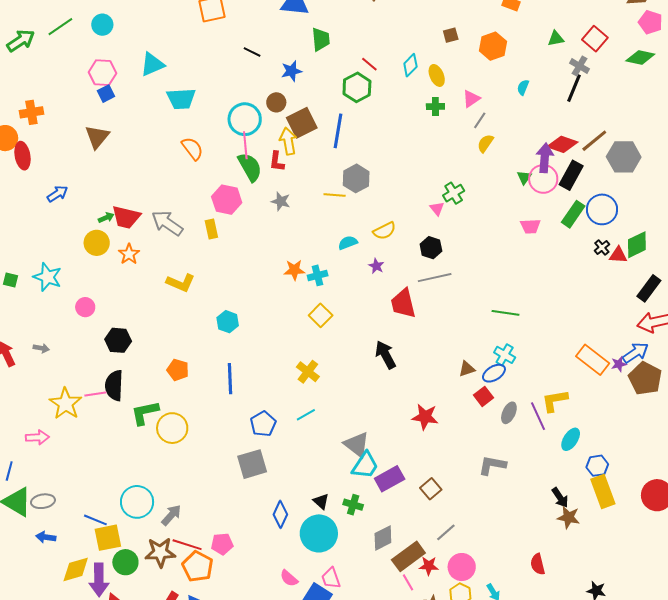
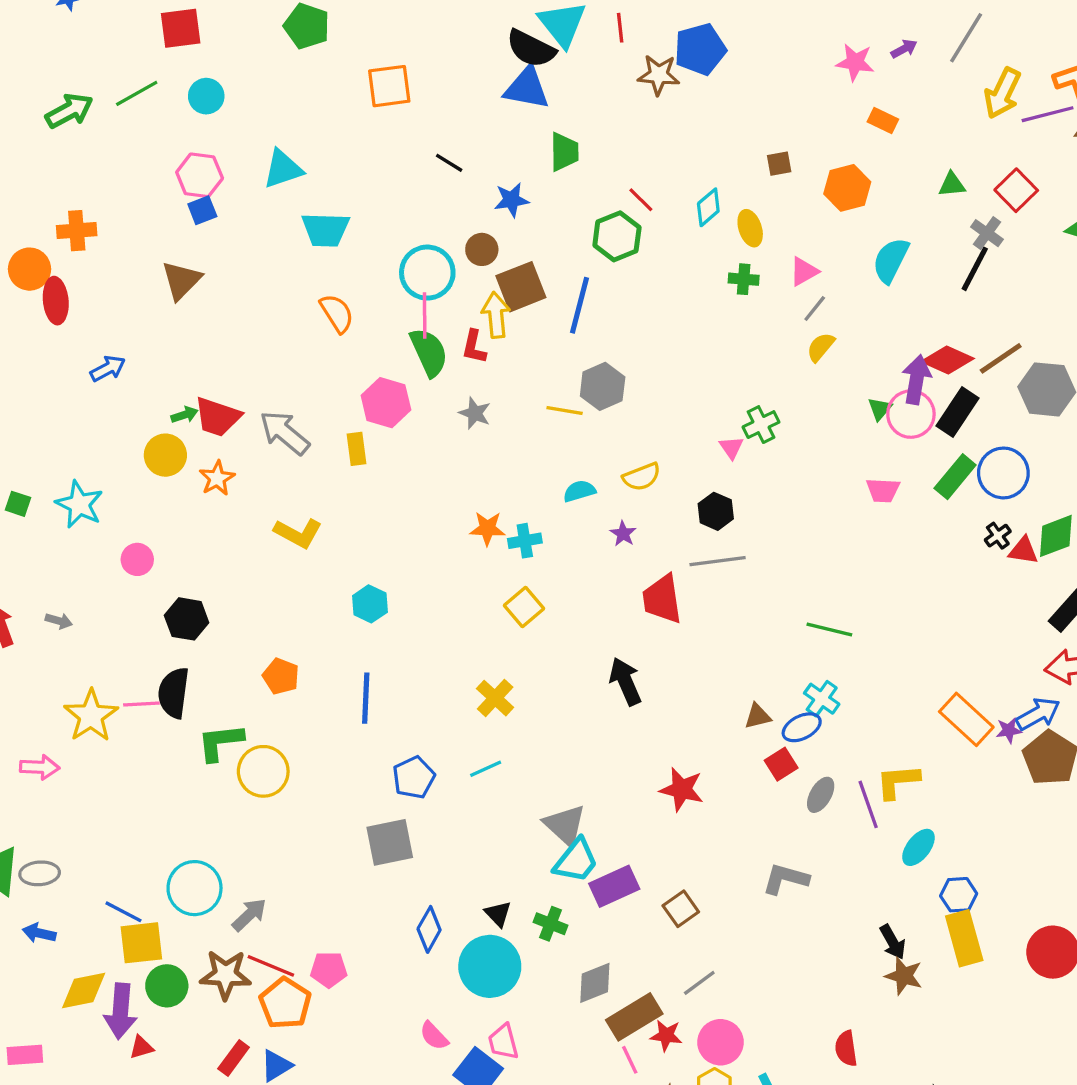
cyan semicircle: (523, 87) -> (891, 260), size x1.8

